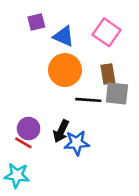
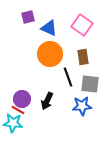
gray square: (117, 93) -> (90, 84), moved
black line: (88, 100) -> (68, 77), turned 66
blue star: (77, 143) -> (82, 106), moved
cyan star: (17, 175) -> (13, 123), moved

